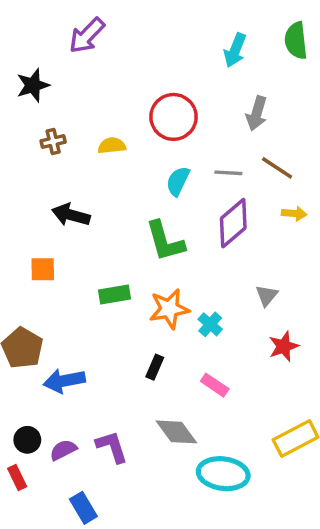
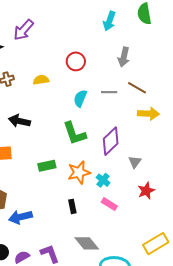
purple arrow: (87, 36) -> (23, 30), moved
red circle: (174, 117) -> (76, 61), size x0.7
yellow arrow: (294, 214) -> (148, 114), size x1.5
purple diamond: (233, 223) -> (111, 141), moved
black rectangle: (155, 367) -> (72, 206), turned -32
pink rectangle: (215, 385) -> (109, 204), moved

